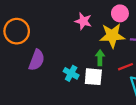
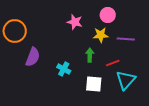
yellow star: (112, 36) -> (101, 35), size x0.7
white square: (93, 77) -> (94, 84), moved

